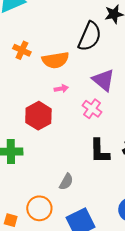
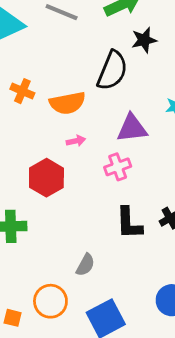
purple triangle: (103, 80) -> (132, 128), turned -45
pink cross: (92, 109) -> (118, 167), turned 36

